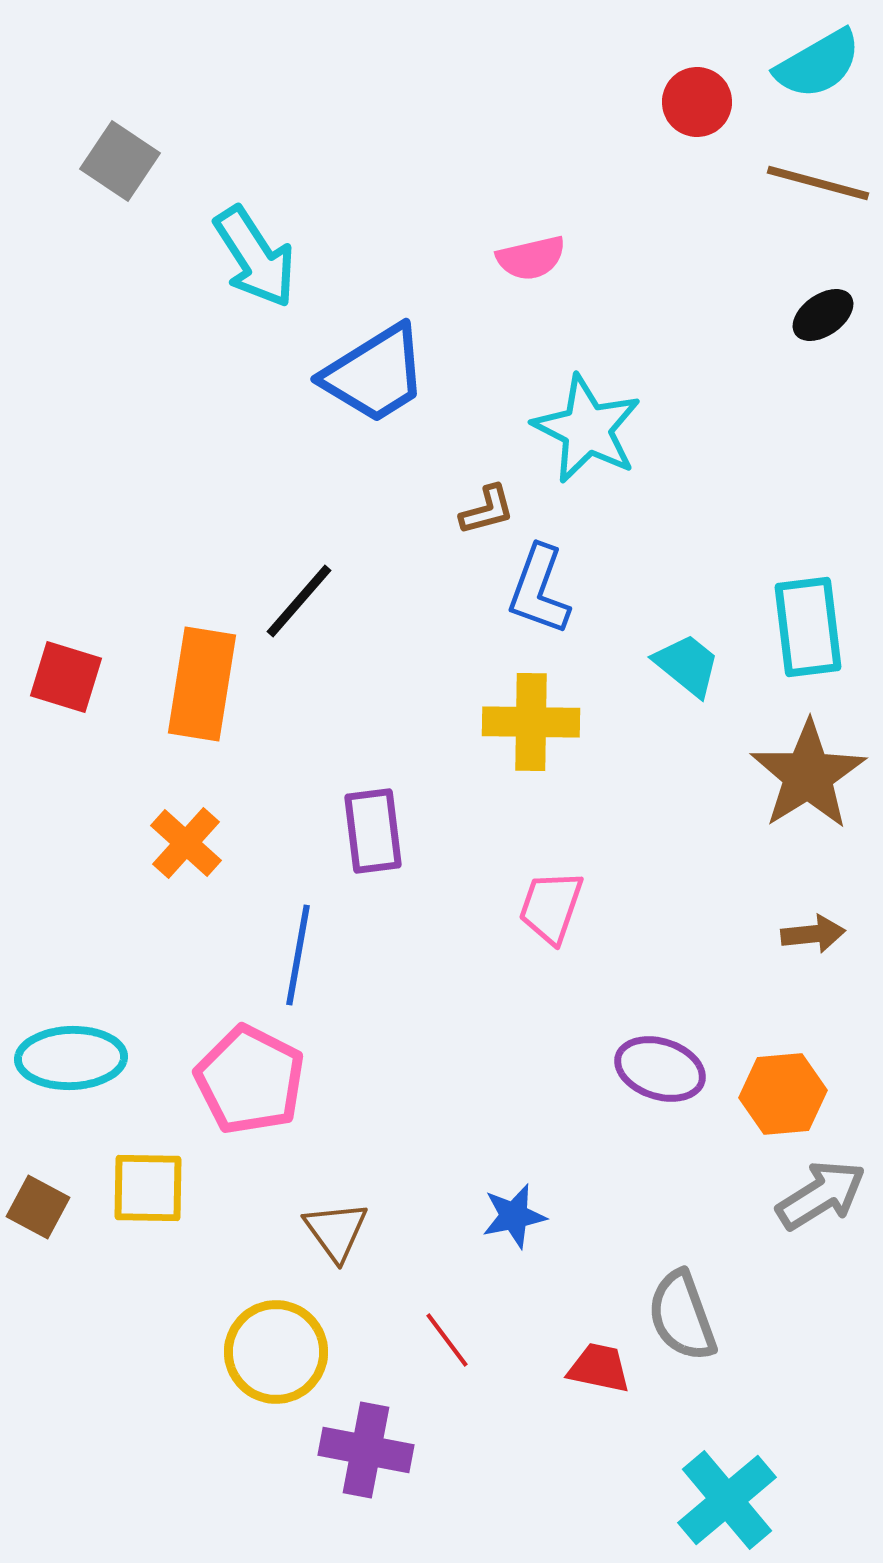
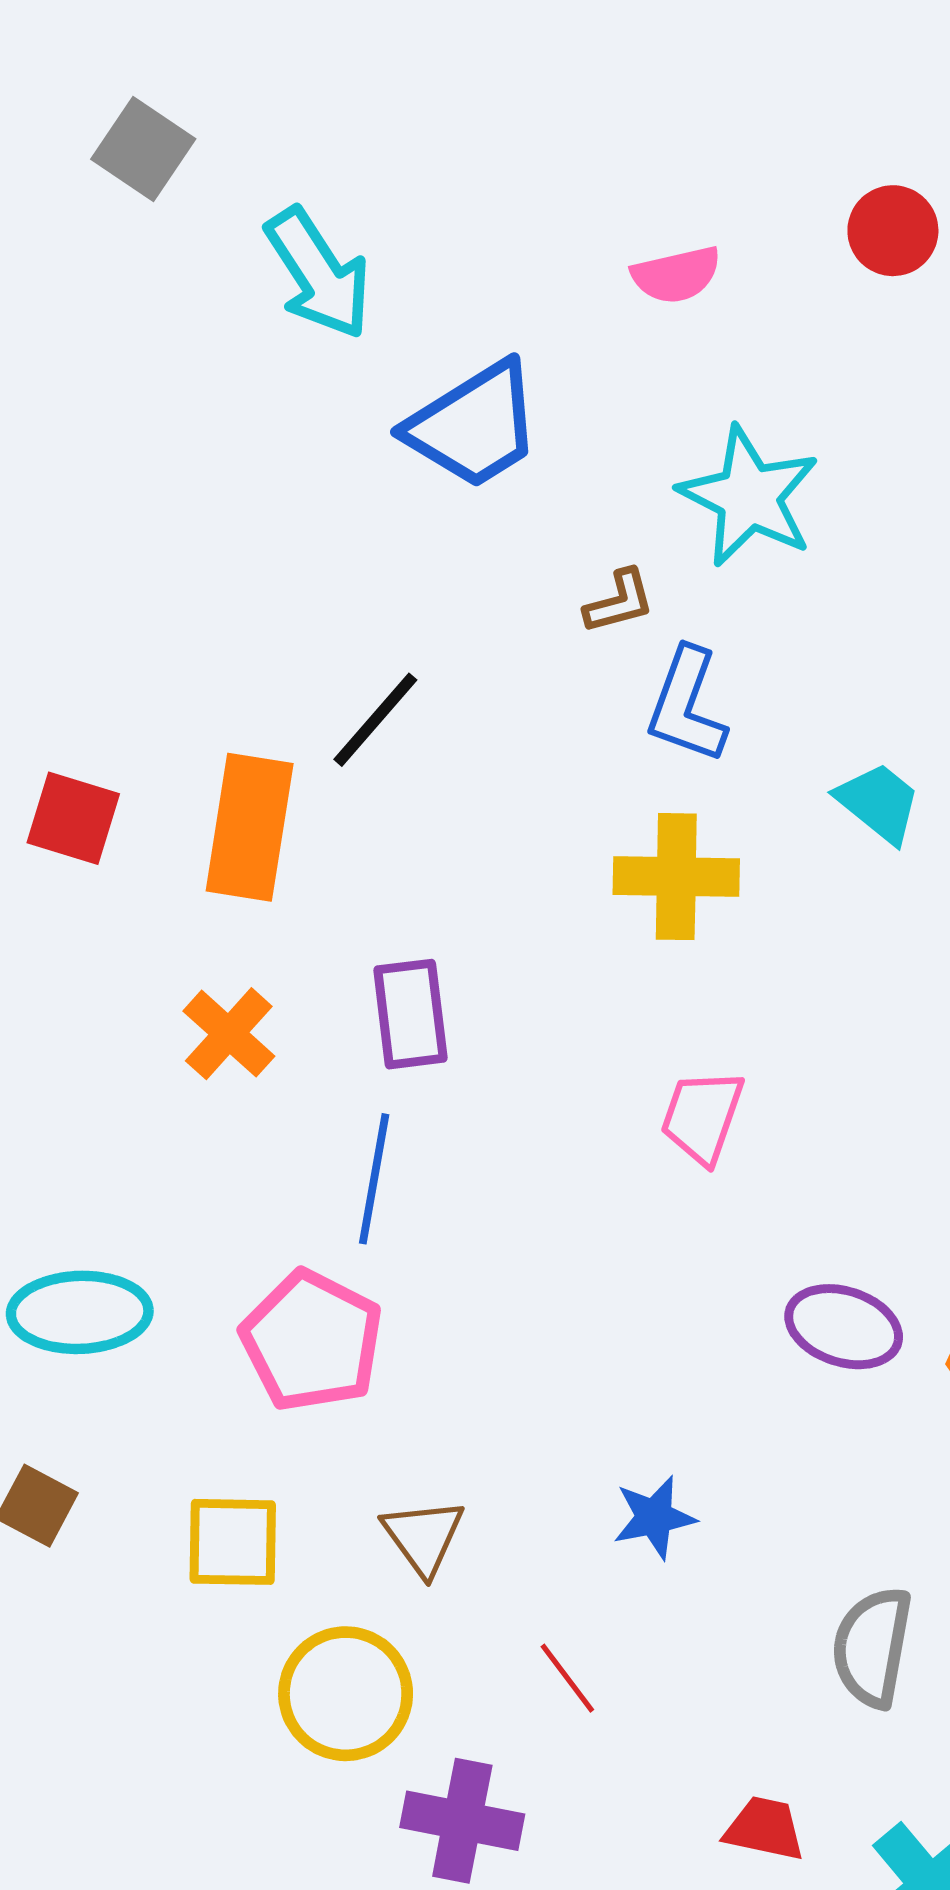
red circle: (697, 102) -> (893, 231), moved
purple rectangle: (373, 831) -> (410, 1014), moved
yellow square: (148, 1188) -> (233, 1542), moved
gray semicircle: (682, 1316) -> (872, 1647), turned 30
red trapezoid: (599, 1368) -> (765, 1829), moved

